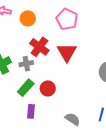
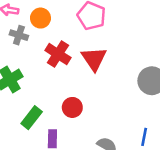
gray cross: (26, 64) -> (19, 35), moved, turned 32
green rectangle: (26, 88) -> (32, 118), moved

